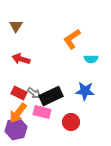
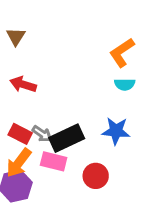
orange L-shape: (72, 39) -> (122, 52), moved

